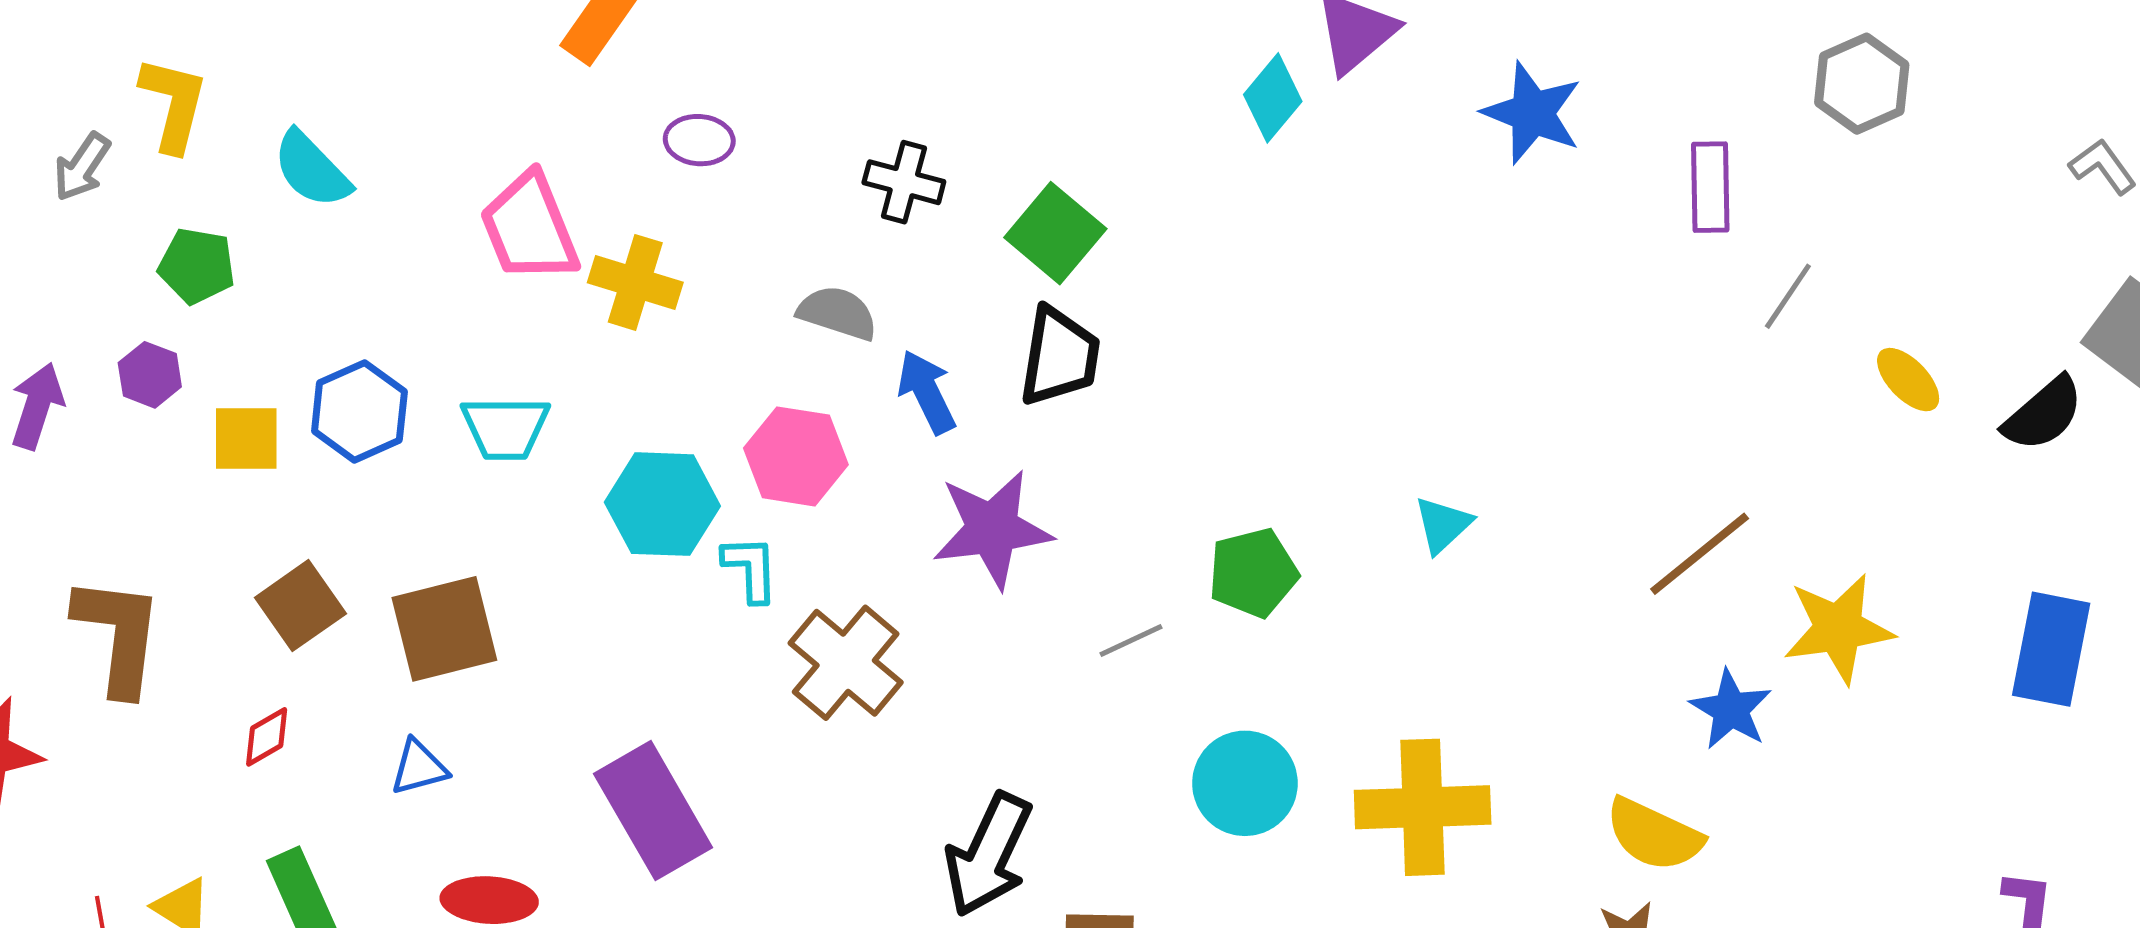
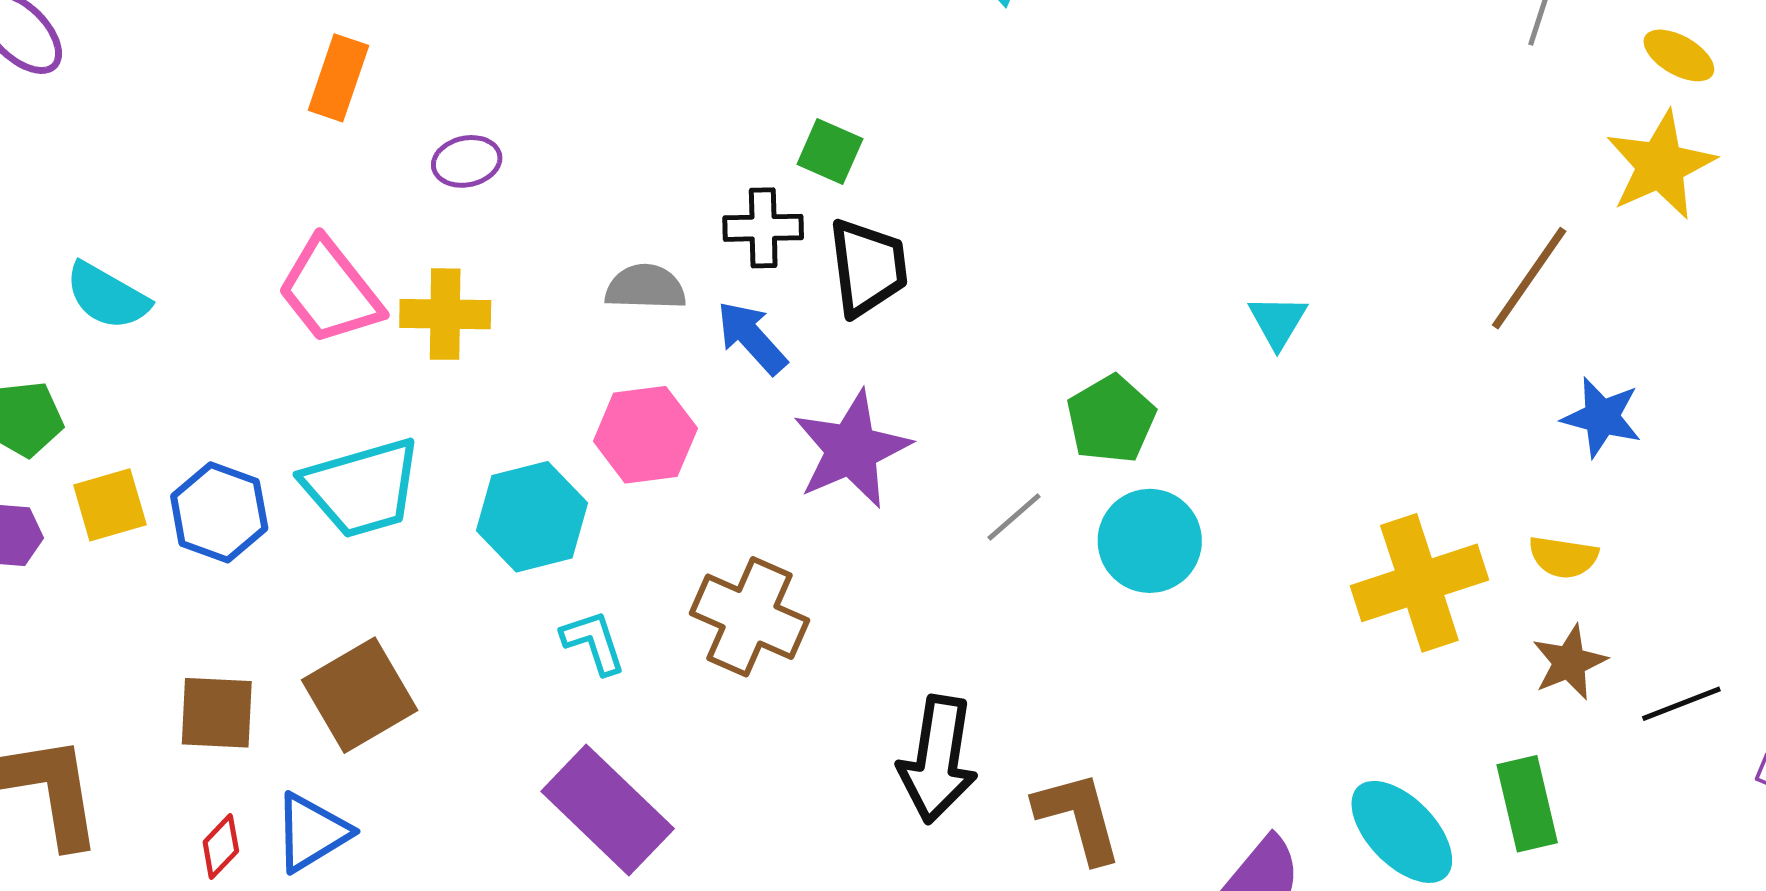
black cross: (904, 182) -> (763, 228), moved
green square: (1055, 233) -> (830, 152), size x0.7
cyan trapezoid: (505, 428) -> (362, 488), size x1.4
yellow square: (246, 438) -> (110, 505), moved
cyan L-shape: (750, 569) -> (594, 642), moved
brown square: (300, 606) -> (217, 713), turned -36
yellow star: (1838, 628) -> (1660, 165), moved
blue triangle: (419, 767) -> (312, 832), moved, size x1.4
cyan circle: (1245, 783) -> (1150, 541), moved
yellow cross: (1423, 807) -> (1419, 583), moved
yellow semicircle: (1654, 835) -> (1563, 557), size x0.7

